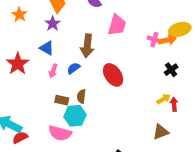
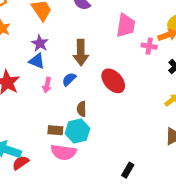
purple star: (53, 24) -> (40, 43), moved
pink trapezoid: (117, 25) -> (126, 26), moved
pink cross: (154, 40) -> (149, 46), moved
brown rectangle: (62, 100) -> (55, 130), moved

